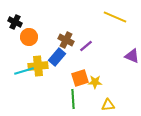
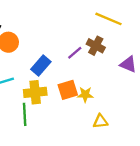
brown cross: (66, 40) -> (96, 46), moved
yellow cross: (38, 66) -> (35, 92), moved
green line: (73, 99) -> (25, 114), moved

